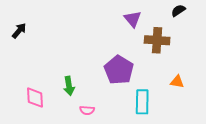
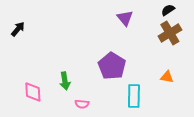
brown cross: (157, 40) -> (170, 33), moved, turned -35

